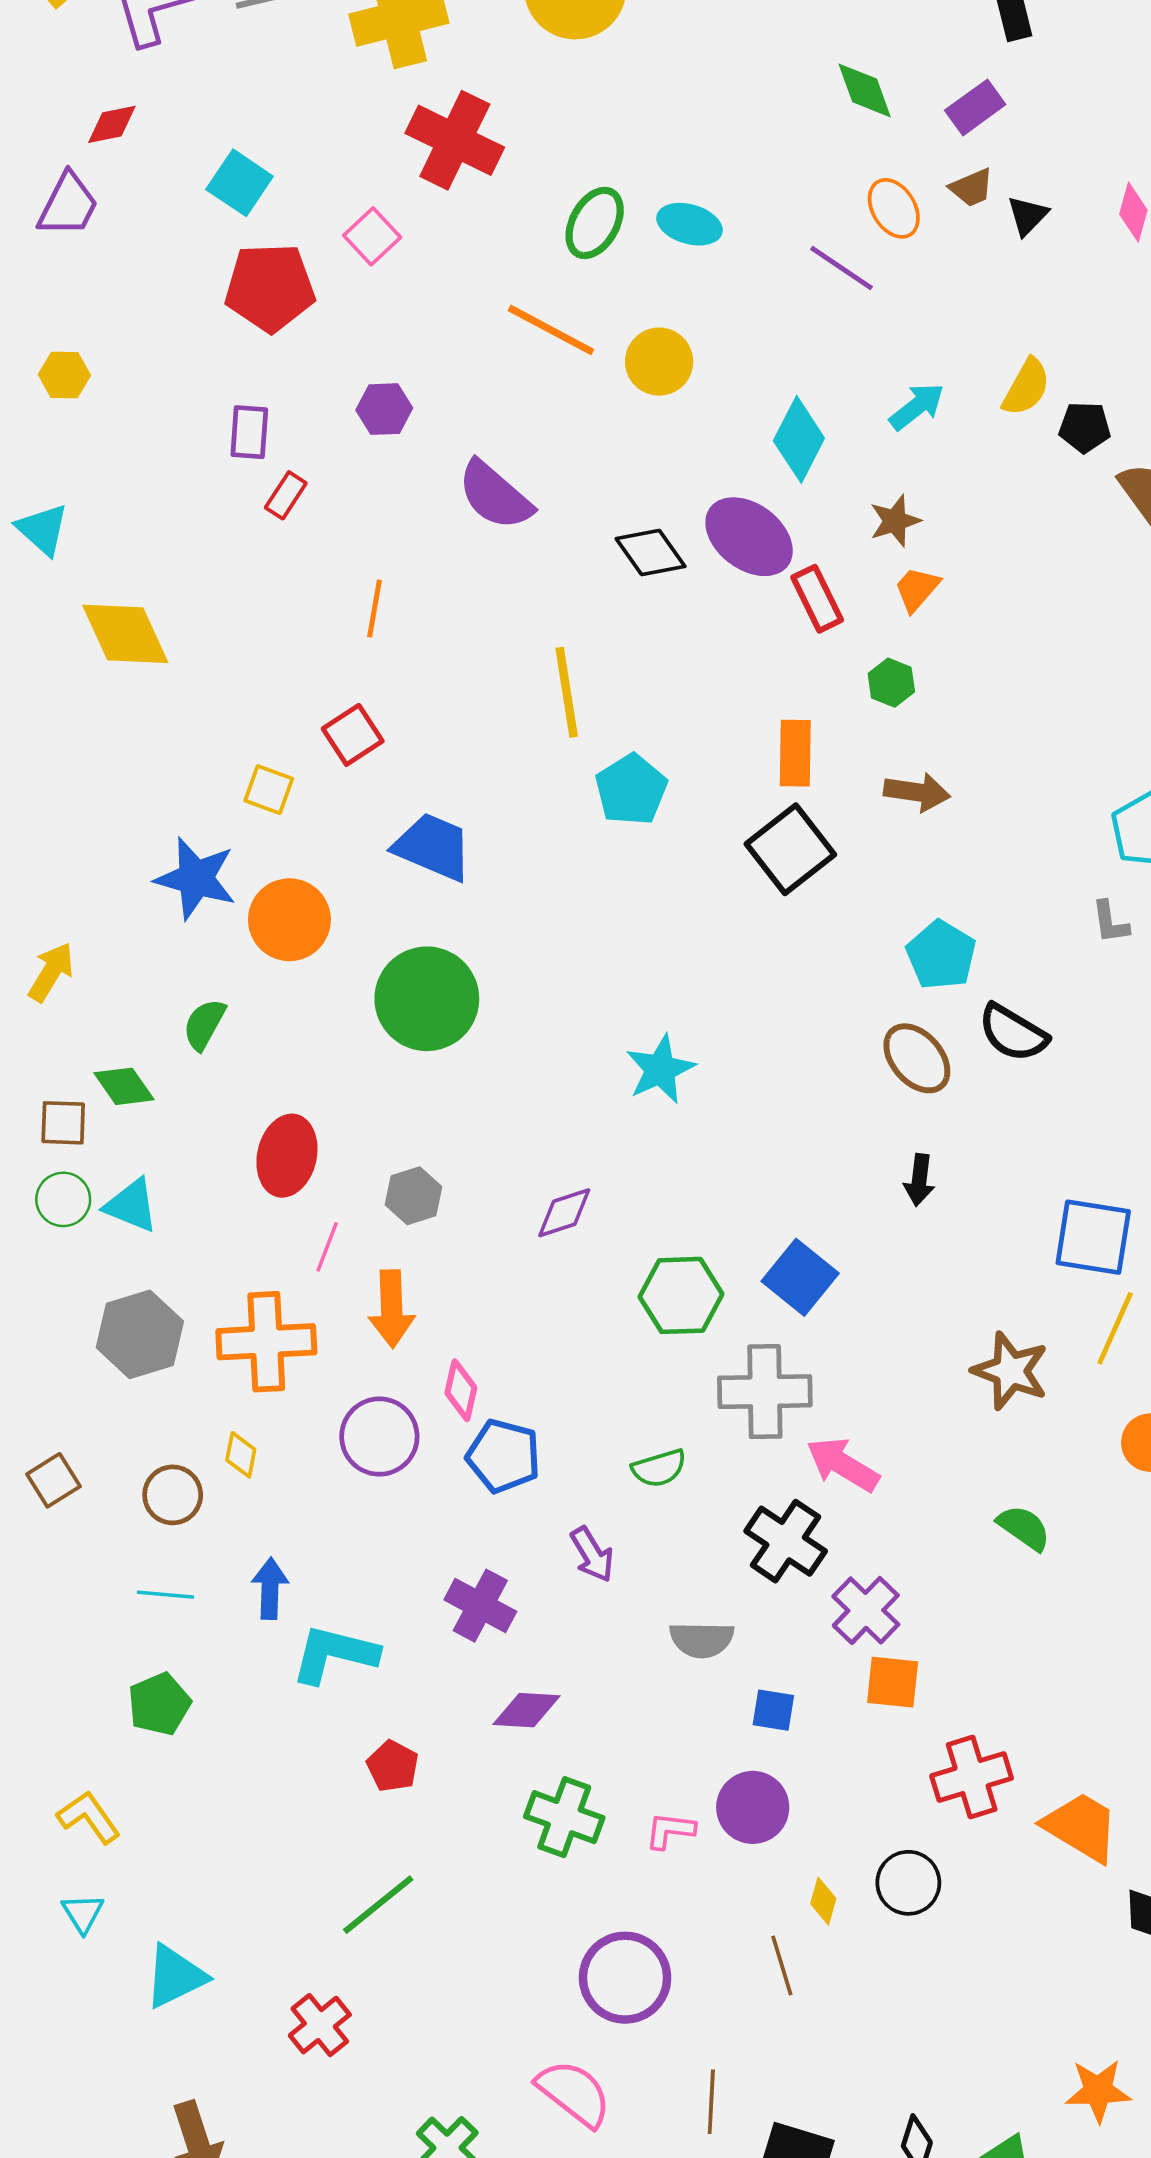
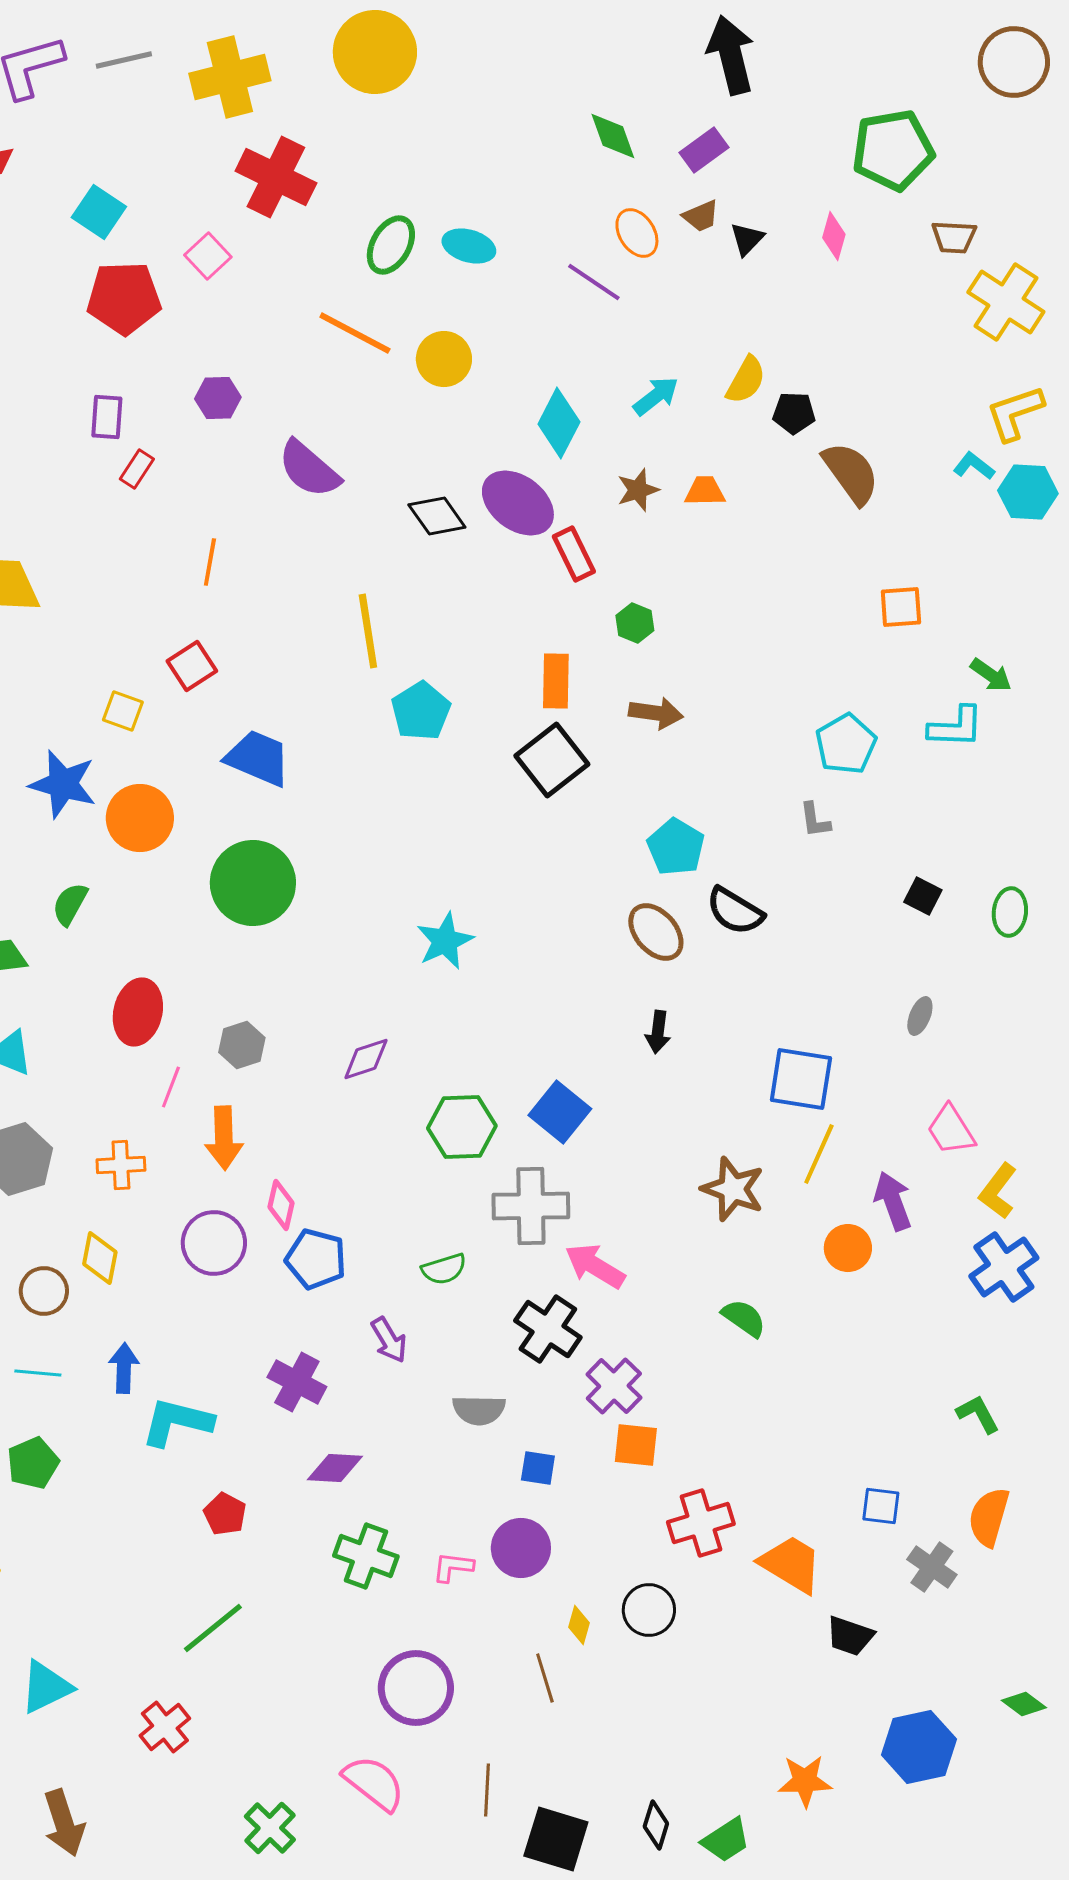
orange trapezoid: (917, 589) -> (705, 491), moved, turned 48
orange cross: (266, 1342) -> (121, 1165), size x0.6
yellow diamond: (241, 1455) -> (100, 1258), size x1.4

